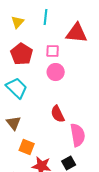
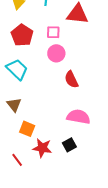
red semicircle: (58, 114) -> (71, 80), moved
pink semicircle: (78, 135) -> (78, 117), turned -70

